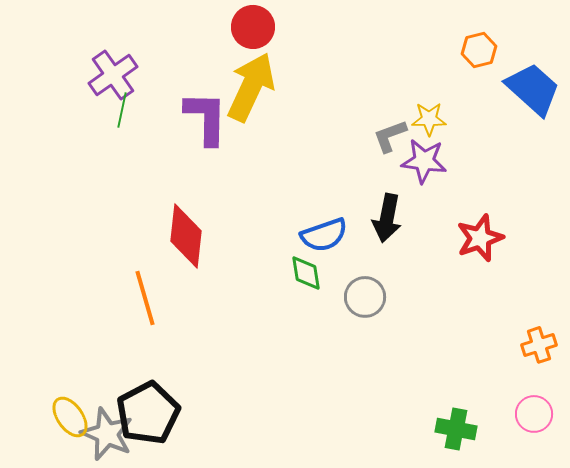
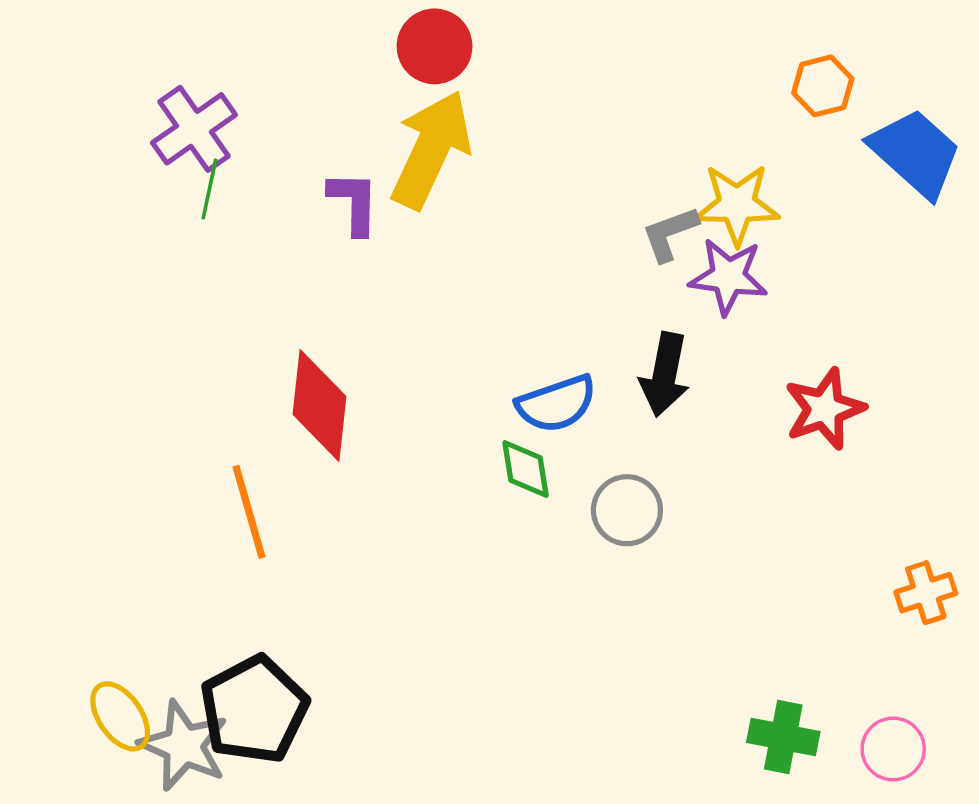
purple L-shape: (206, 118) -> (354, 203), size x0.7
yellow star: (429, 119) -> (737, 204), size x1.4
pink circle: (534, 414) -> (893, 749), moved

